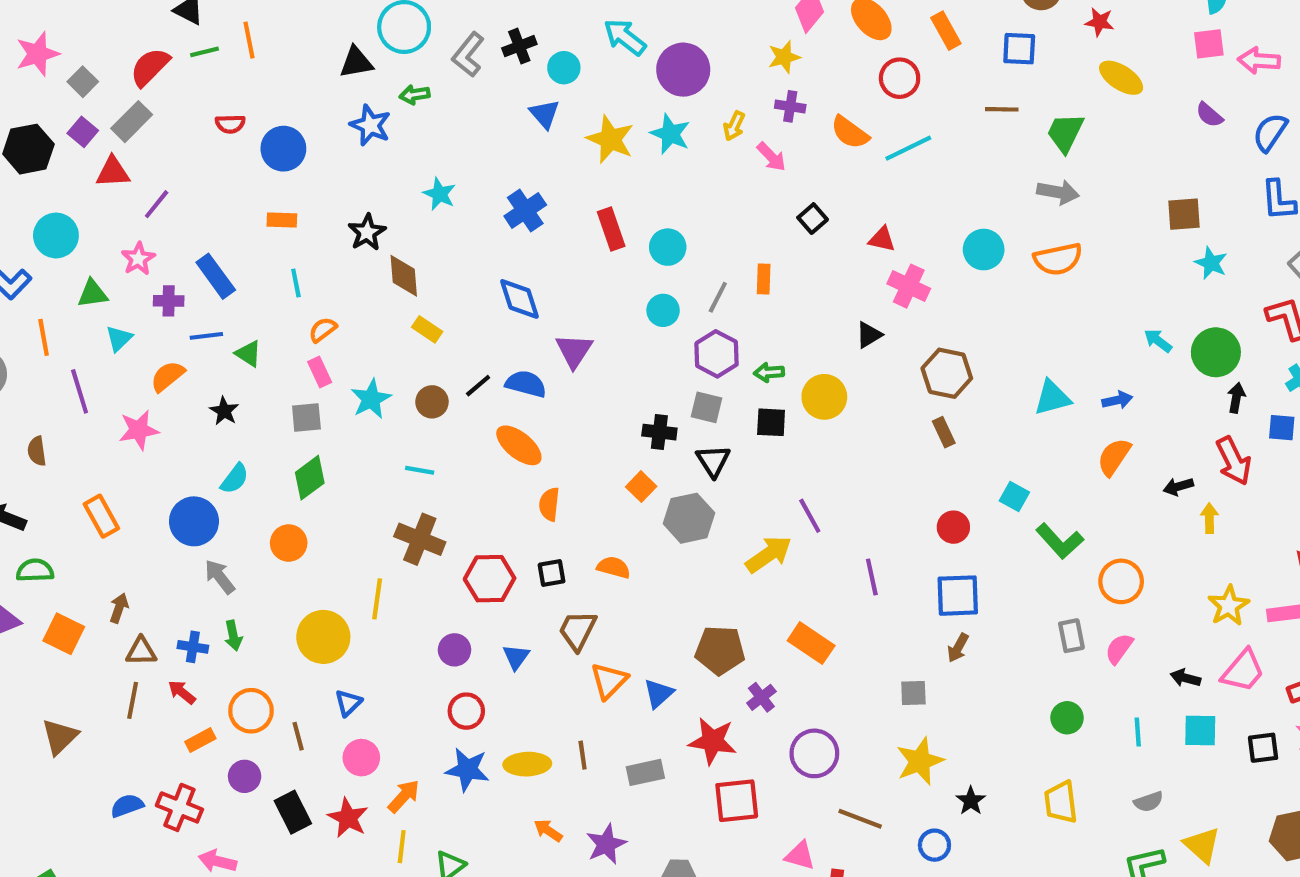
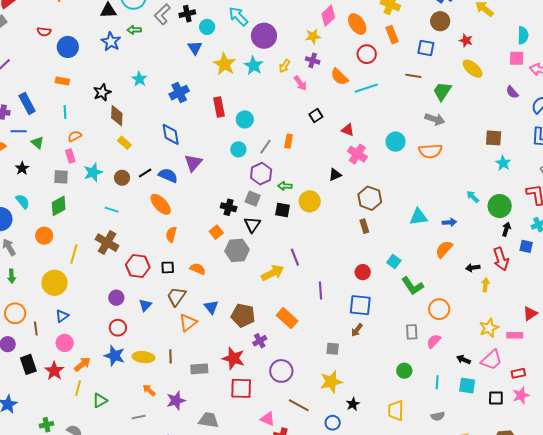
cyan semicircle: (235, 479) -> (23, 201), turned -84
yellow line: (377, 599) -> (74, 254), moved
blue triangle: (659, 693) -> (211, 307), moved, turned -35

